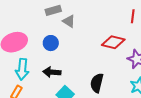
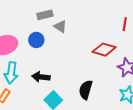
blue circle: (51, 43) -> (36, 40), moved

